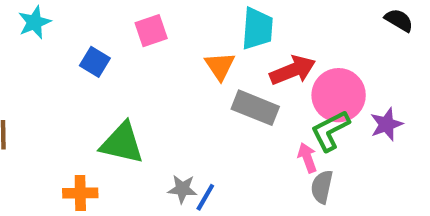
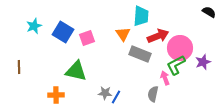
cyan star: (35, 22) -> (34, 26), moved
pink square: (151, 31) -> (87, 38), moved
blue square: (95, 62) -> (63, 32), size x1.5
gray semicircle: (322, 187) -> (153, 94), moved

